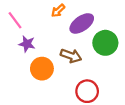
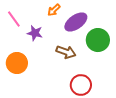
purple star: (27, 44) -> (35, 33), moved
orange circle: (42, 69) -> (17, 63), moved

